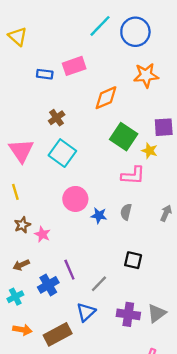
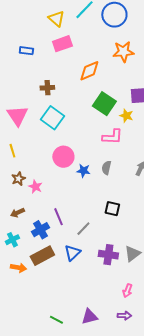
yellow triangle: (18, 37) -> (56, 19), moved
blue rectangle: (45, 74) -> (26, 51), moved
brown cross: (57, 118) -> (47, 88), turned 32
brown rectangle: (58, 334) -> (42, 256), moved

